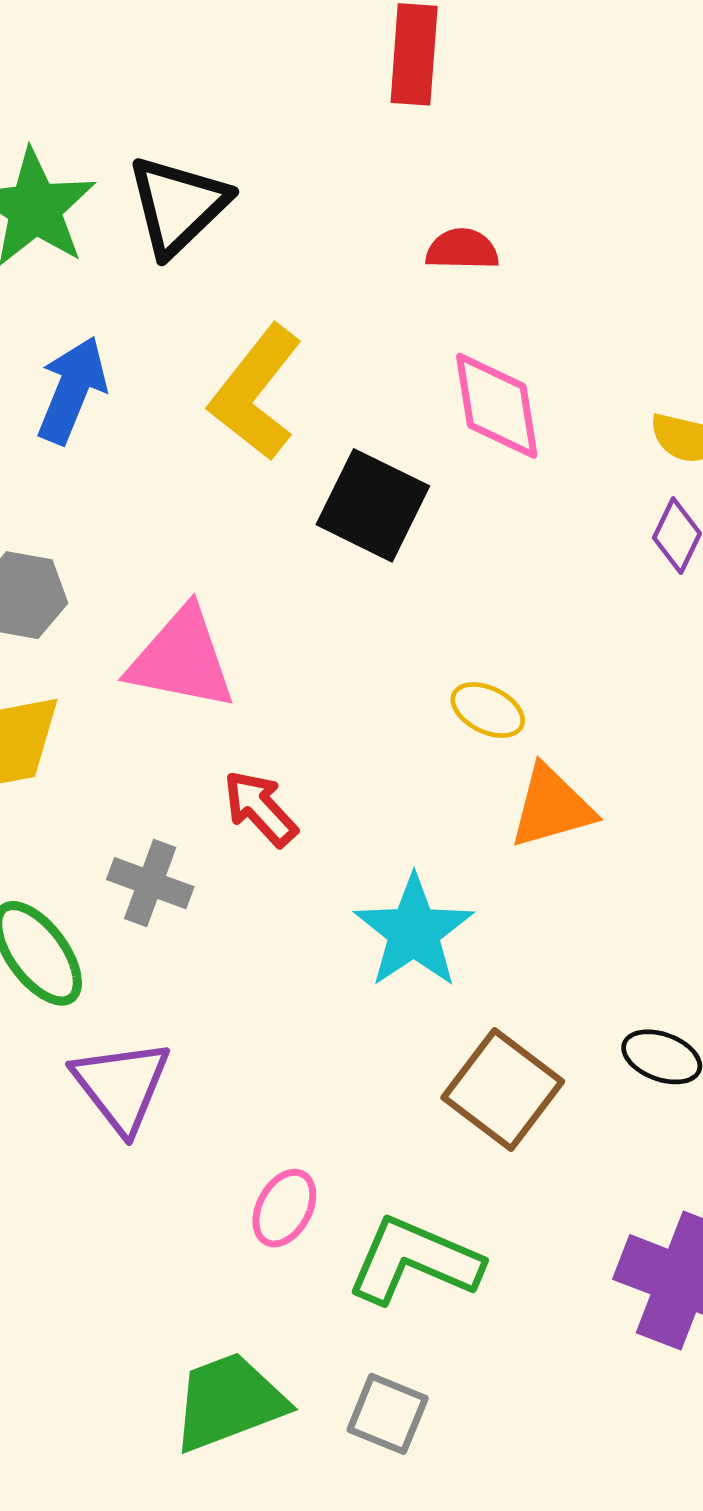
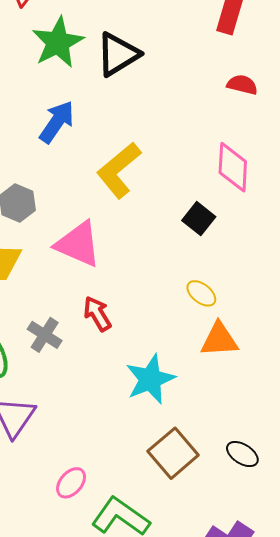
red semicircle: (462, 249) -> (242, 85), moved
yellow L-shape: (256, 393) -> (119, 170), moved
black square: (373, 505) -> (199, 219), moved, size x0.7

